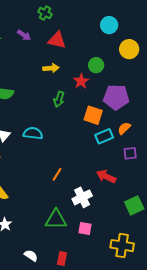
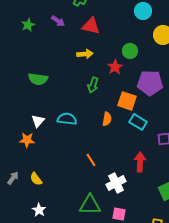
orange semicircle: (124, 128) -> (107, 119), moved, turned 144
cyan rectangle: (104, 136) -> (138, 122), turned 54
orange line: (57, 174) -> (91, 160), turned -64
red arrow: (106, 176) -> (140, 162), turned 66

